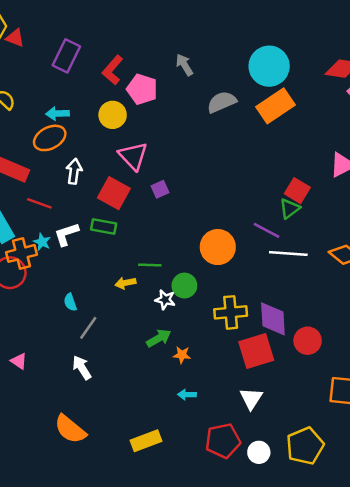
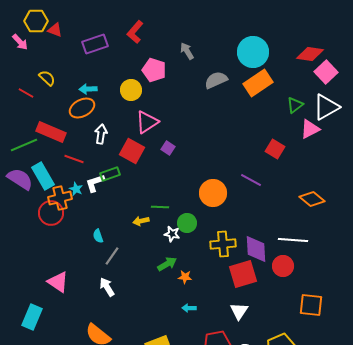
purple rectangle: (66, 56) -> (95, 44), turned 45
red L-shape: (113, 70) -> (135, 32), moved
pink triangle: (133, 156) -> (147, 122), turned 40
purple square: (160, 189) -> (168, 148), turned -32
green triangle: (290, 209) -> (295, 105), moved
green rectangle: (104, 227) -> (110, 174), moved, turned -30
white line: (288, 253) -> (293, 240), moved
pink triangle: (19, 361) -> (58, 282), size x1.6

